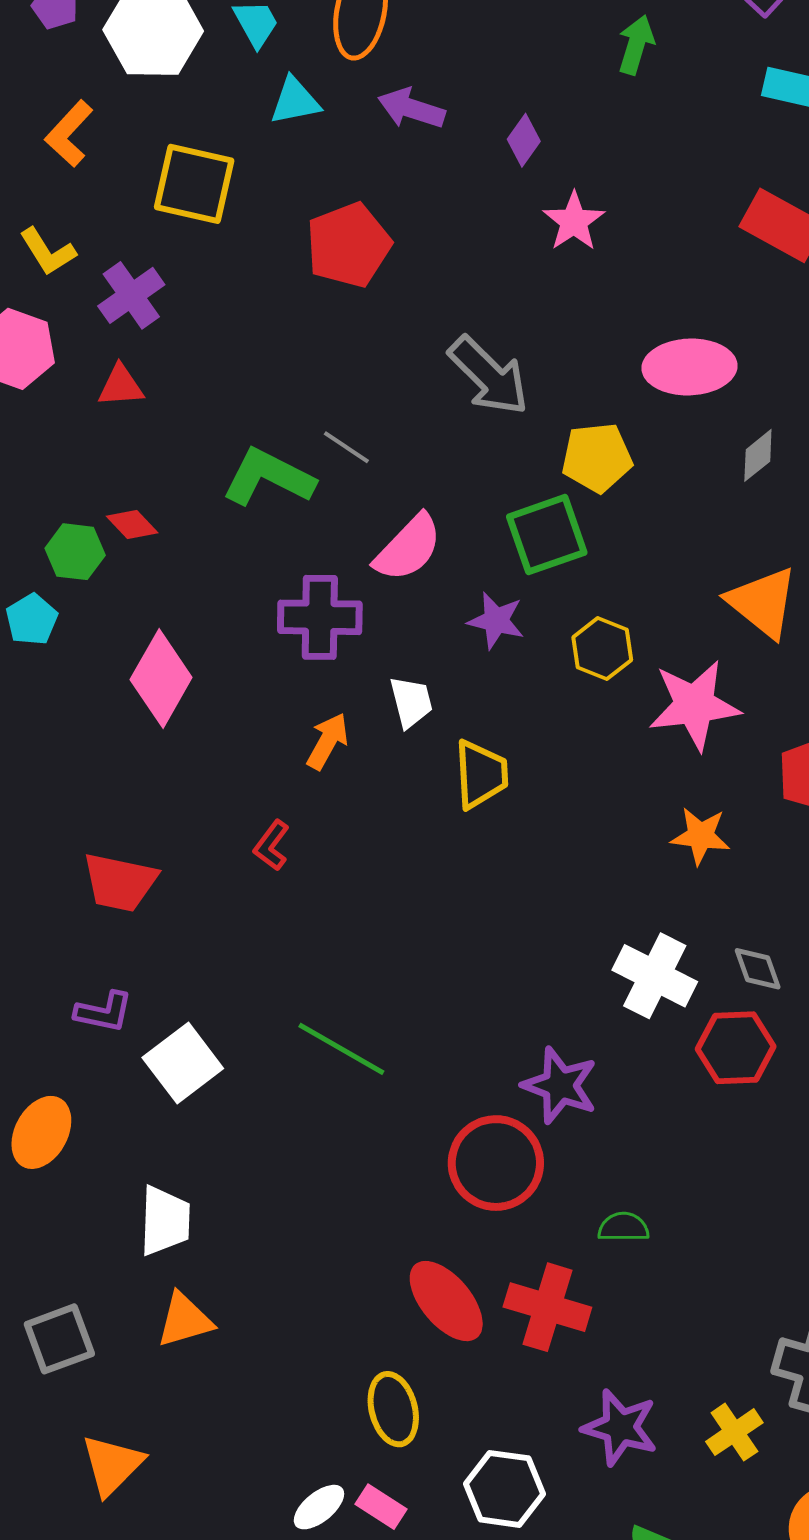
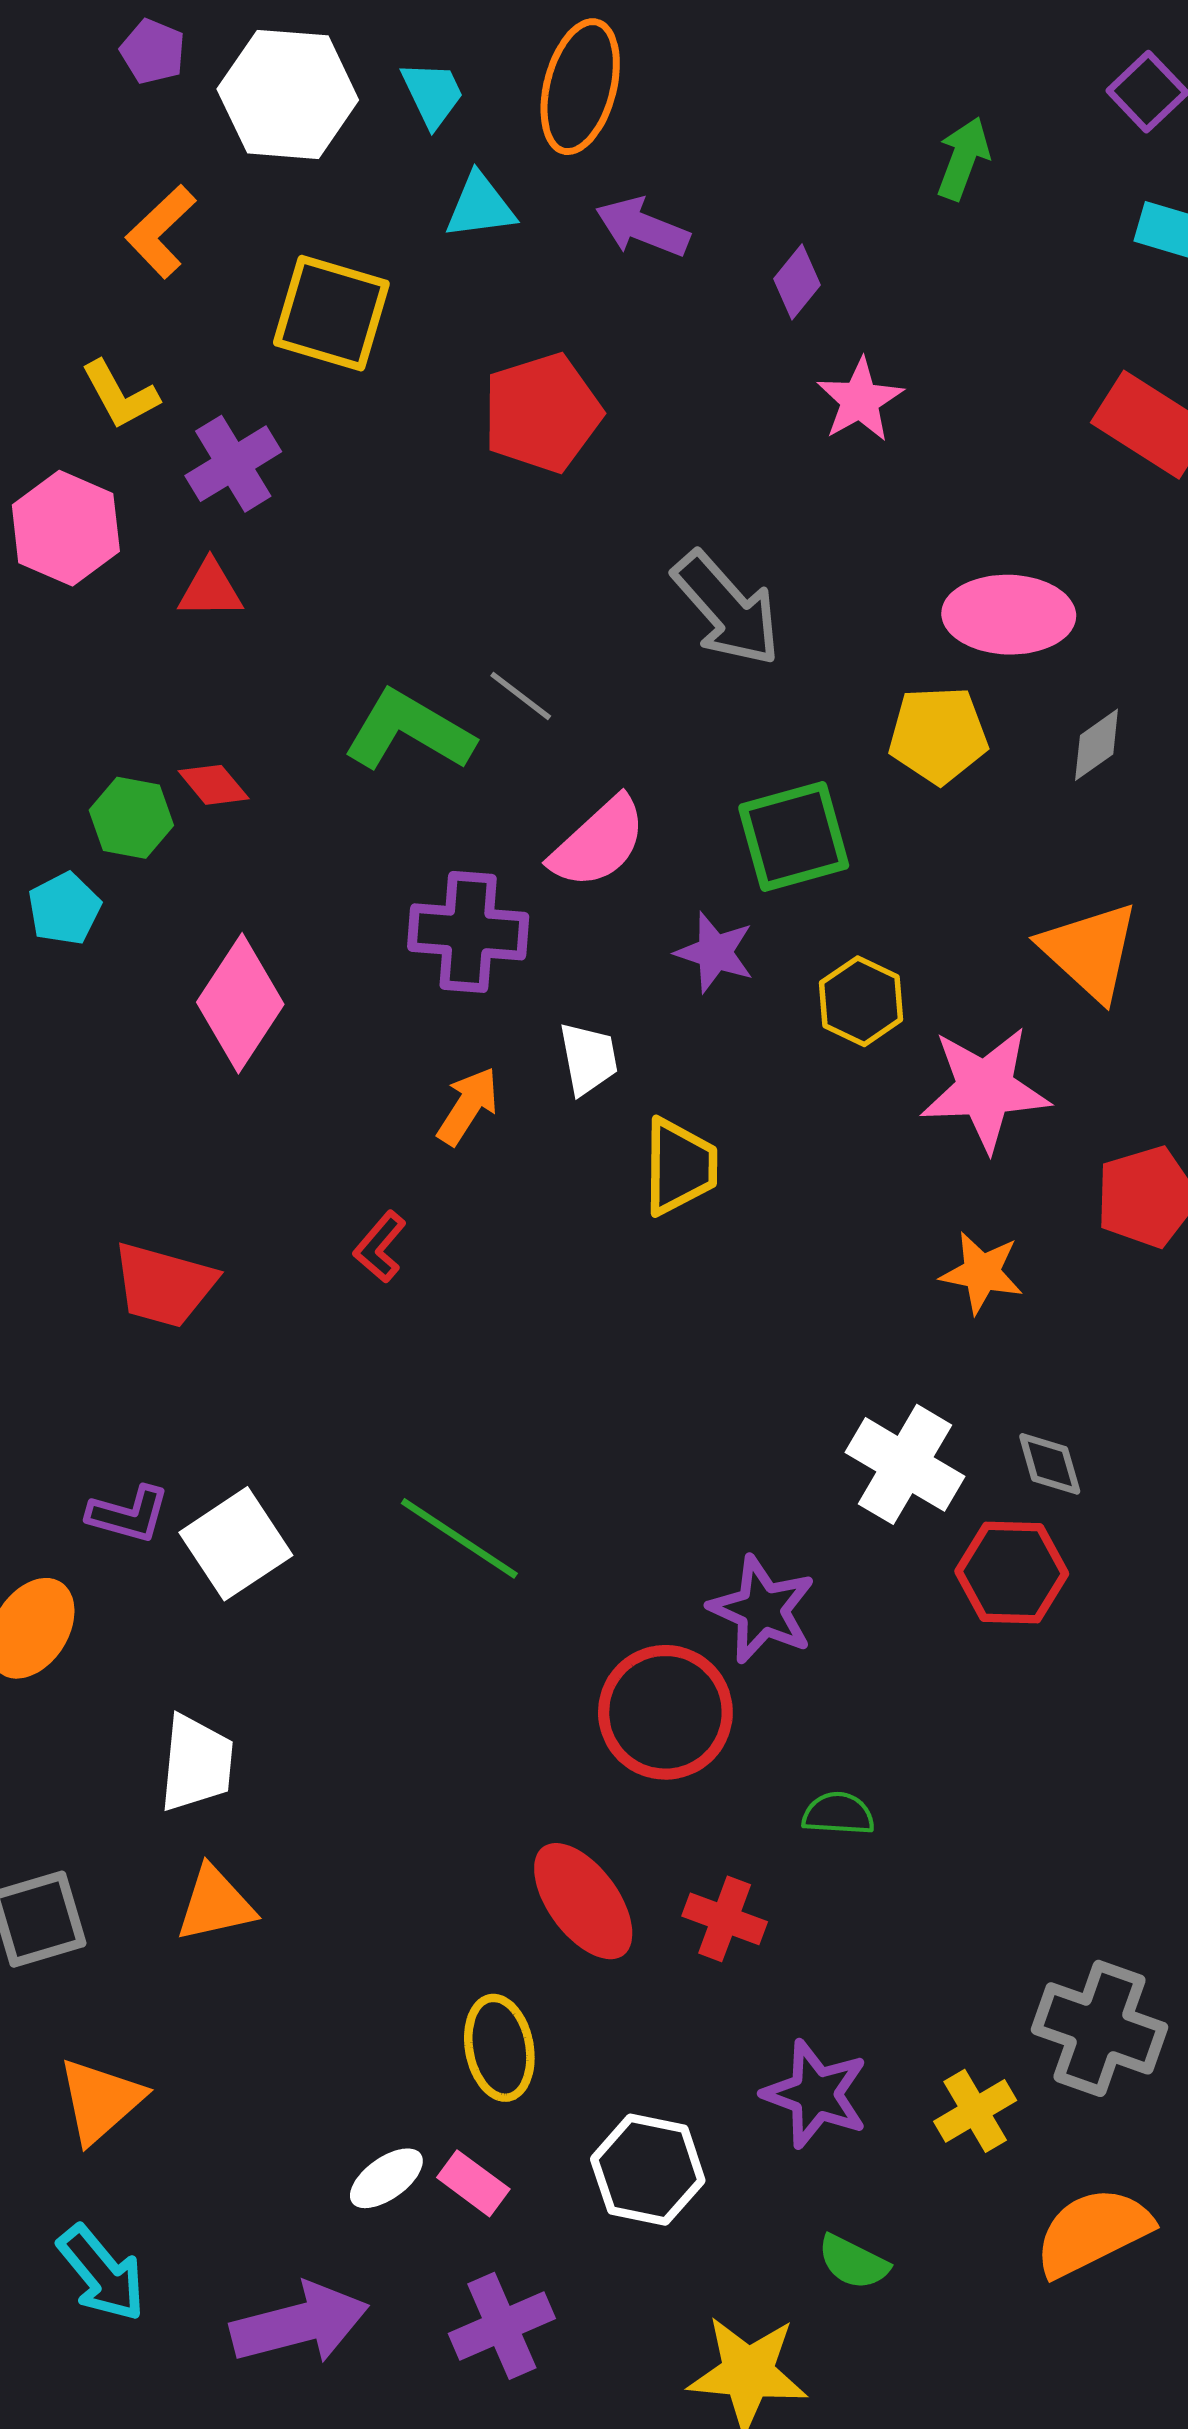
yellow pentagon: (597, 458) -> (938, 735), moved
purple L-shape: (104, 1012) -> (129, 1514), moved
red cross: (547, 1307) -> (725, 1919), size x0.7

